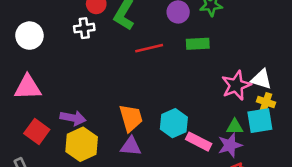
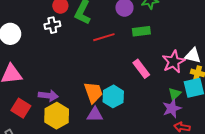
cyan hexagon: (174, 123) -> (113, 96), moved
green triangle: (235, 127) -> (175, 94), turned -40
pink rectangle: (199, 142) -> (141, 69), moved, turned 30

